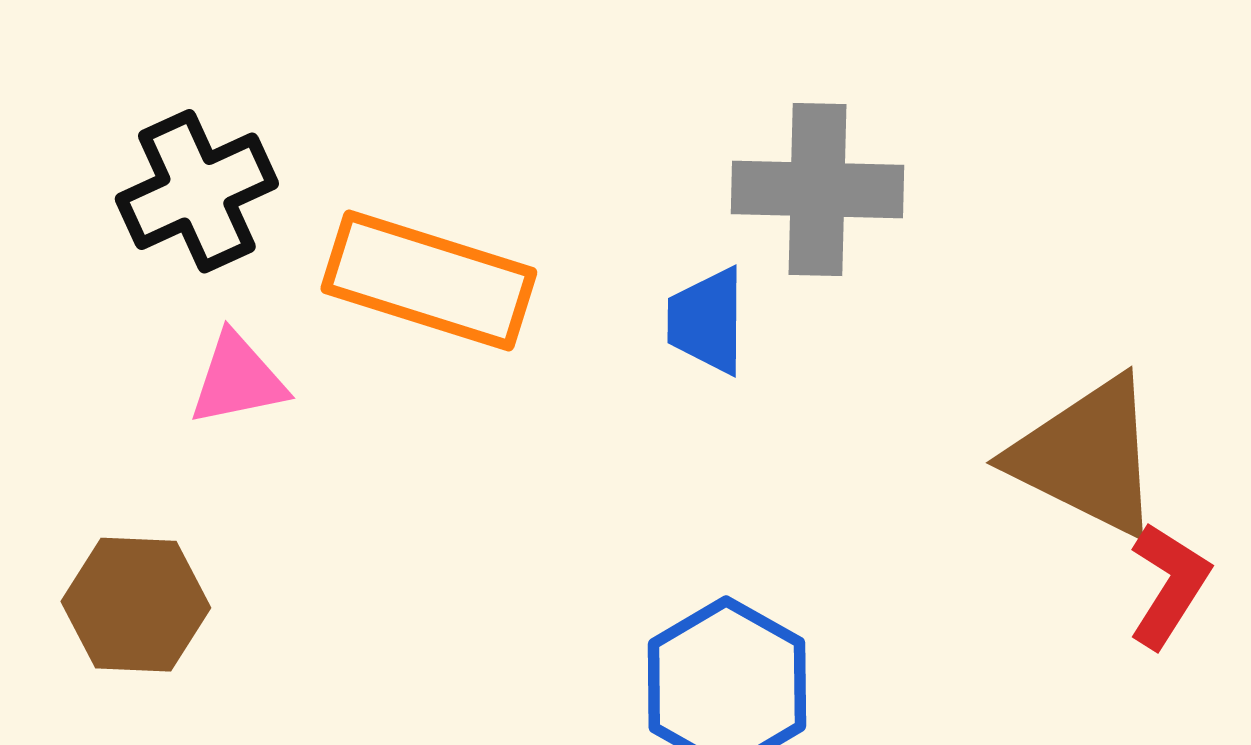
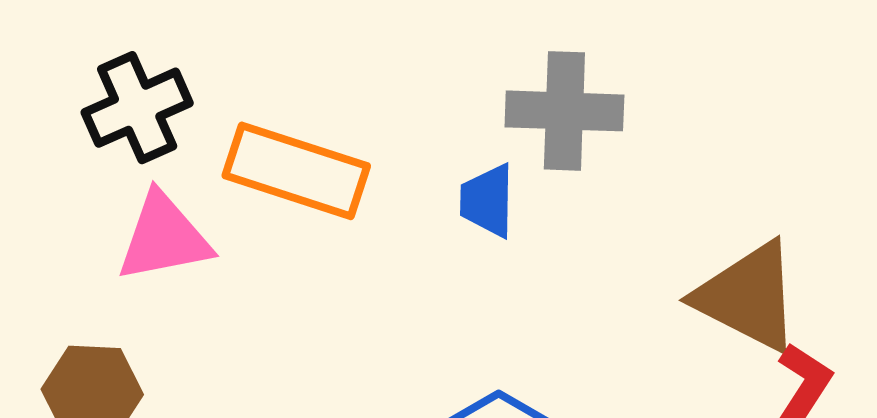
pink triangle: (238, 379) -> (164, 238), size x1.4

